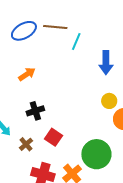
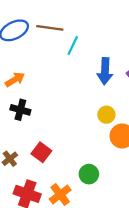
black cross: (35, 111) -> (20, 110), moved, turned 30
green circle: (96, 154) -> (89, 174), size x0.6

